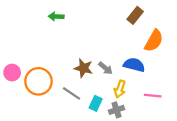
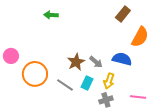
brown star: (84, 68) -> (76, 62), turned 30
pink circle: (12, 73) -> (11, 56), moved
pink line: (153, 96) -> (138, 97), moved
cyan rectangle: (96, 103) -> (87, 83), moved

